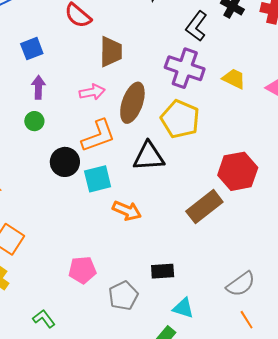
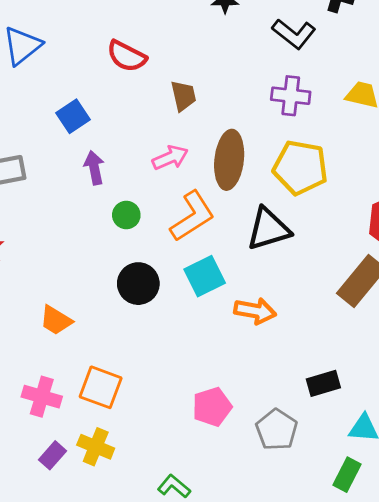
black L-shape: (196, 26) -> (294, 34), turned -76
brown trapezoid: (111, 52) -> (183, 96), size x0.7
purple cross: (185, 68) -> (291, 96), size x0.7
green circle: (34, 121) -> (126, 215), moved
black circle: (65, 162) -> (138, 284), moved

